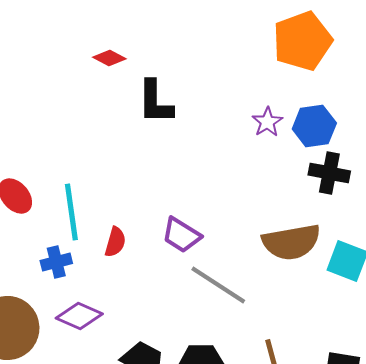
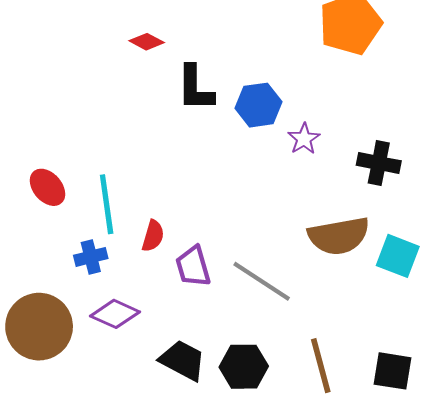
purple star: (267, 122) -> (304, 139), moved
blue hexagon: (314, 126) -> (259, 105), moved
purple trapezoid: (181, 235) -> (193, 266), moved, turned 42

